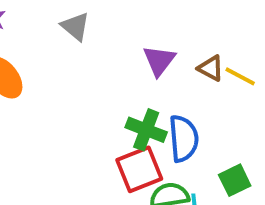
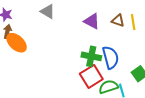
purple triangle: (159, 61) -> (92, 21), turned -30
yellow line: (240, 76) -> (133, 22), turned 63

